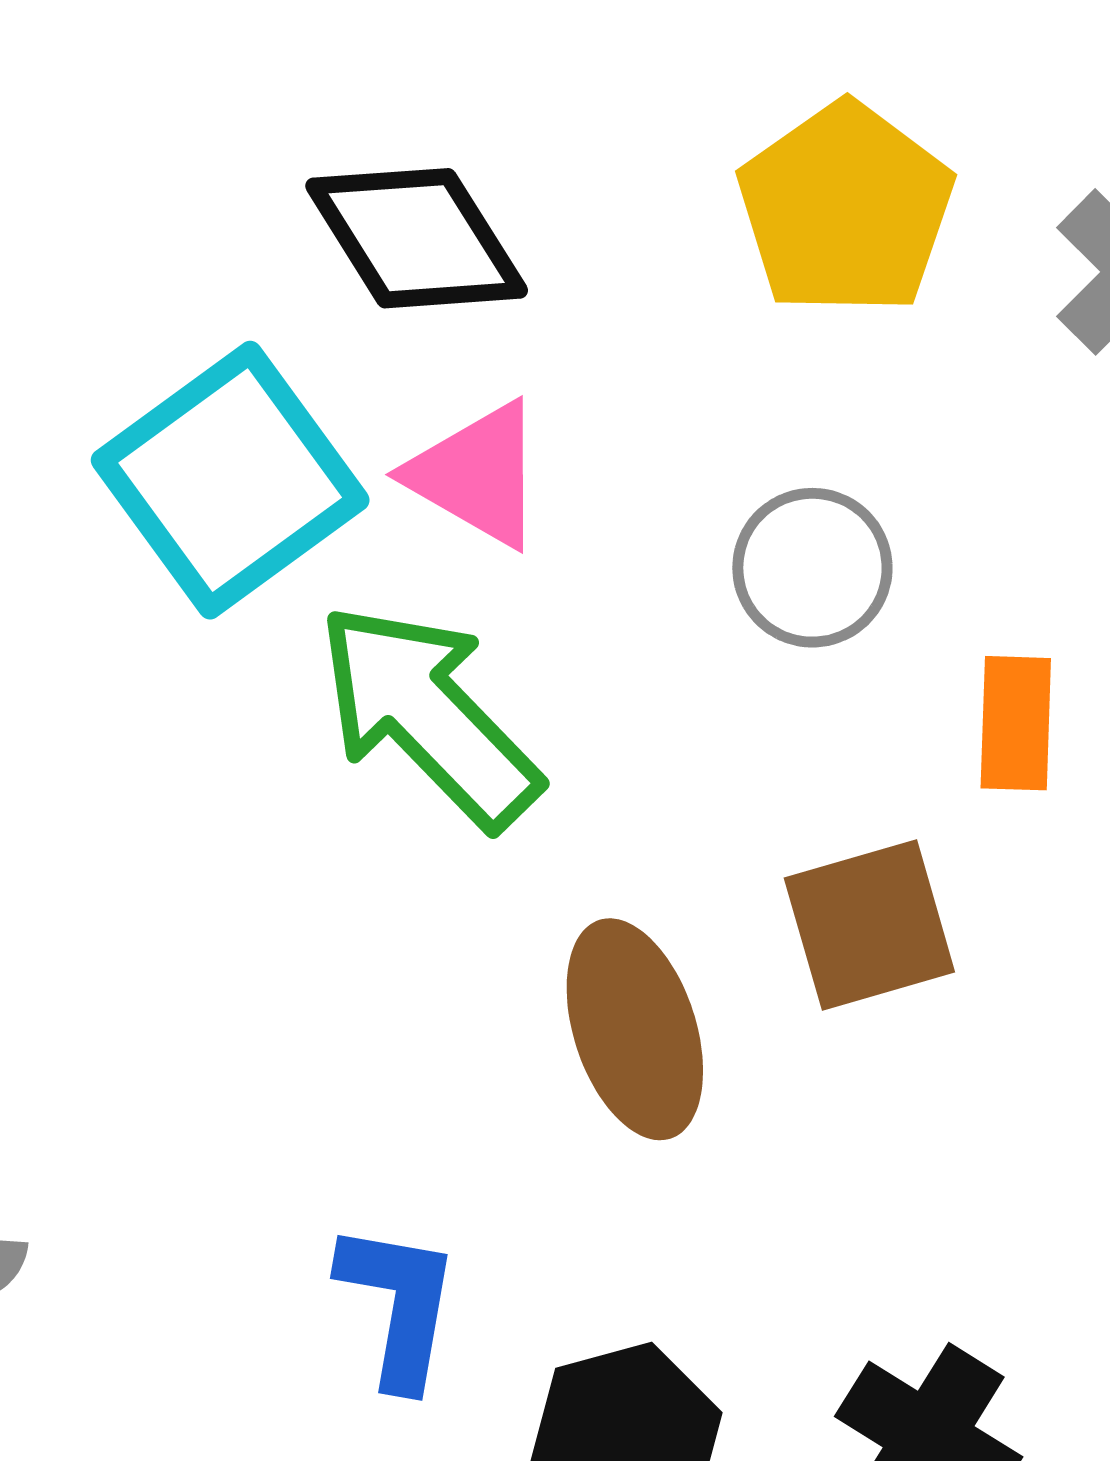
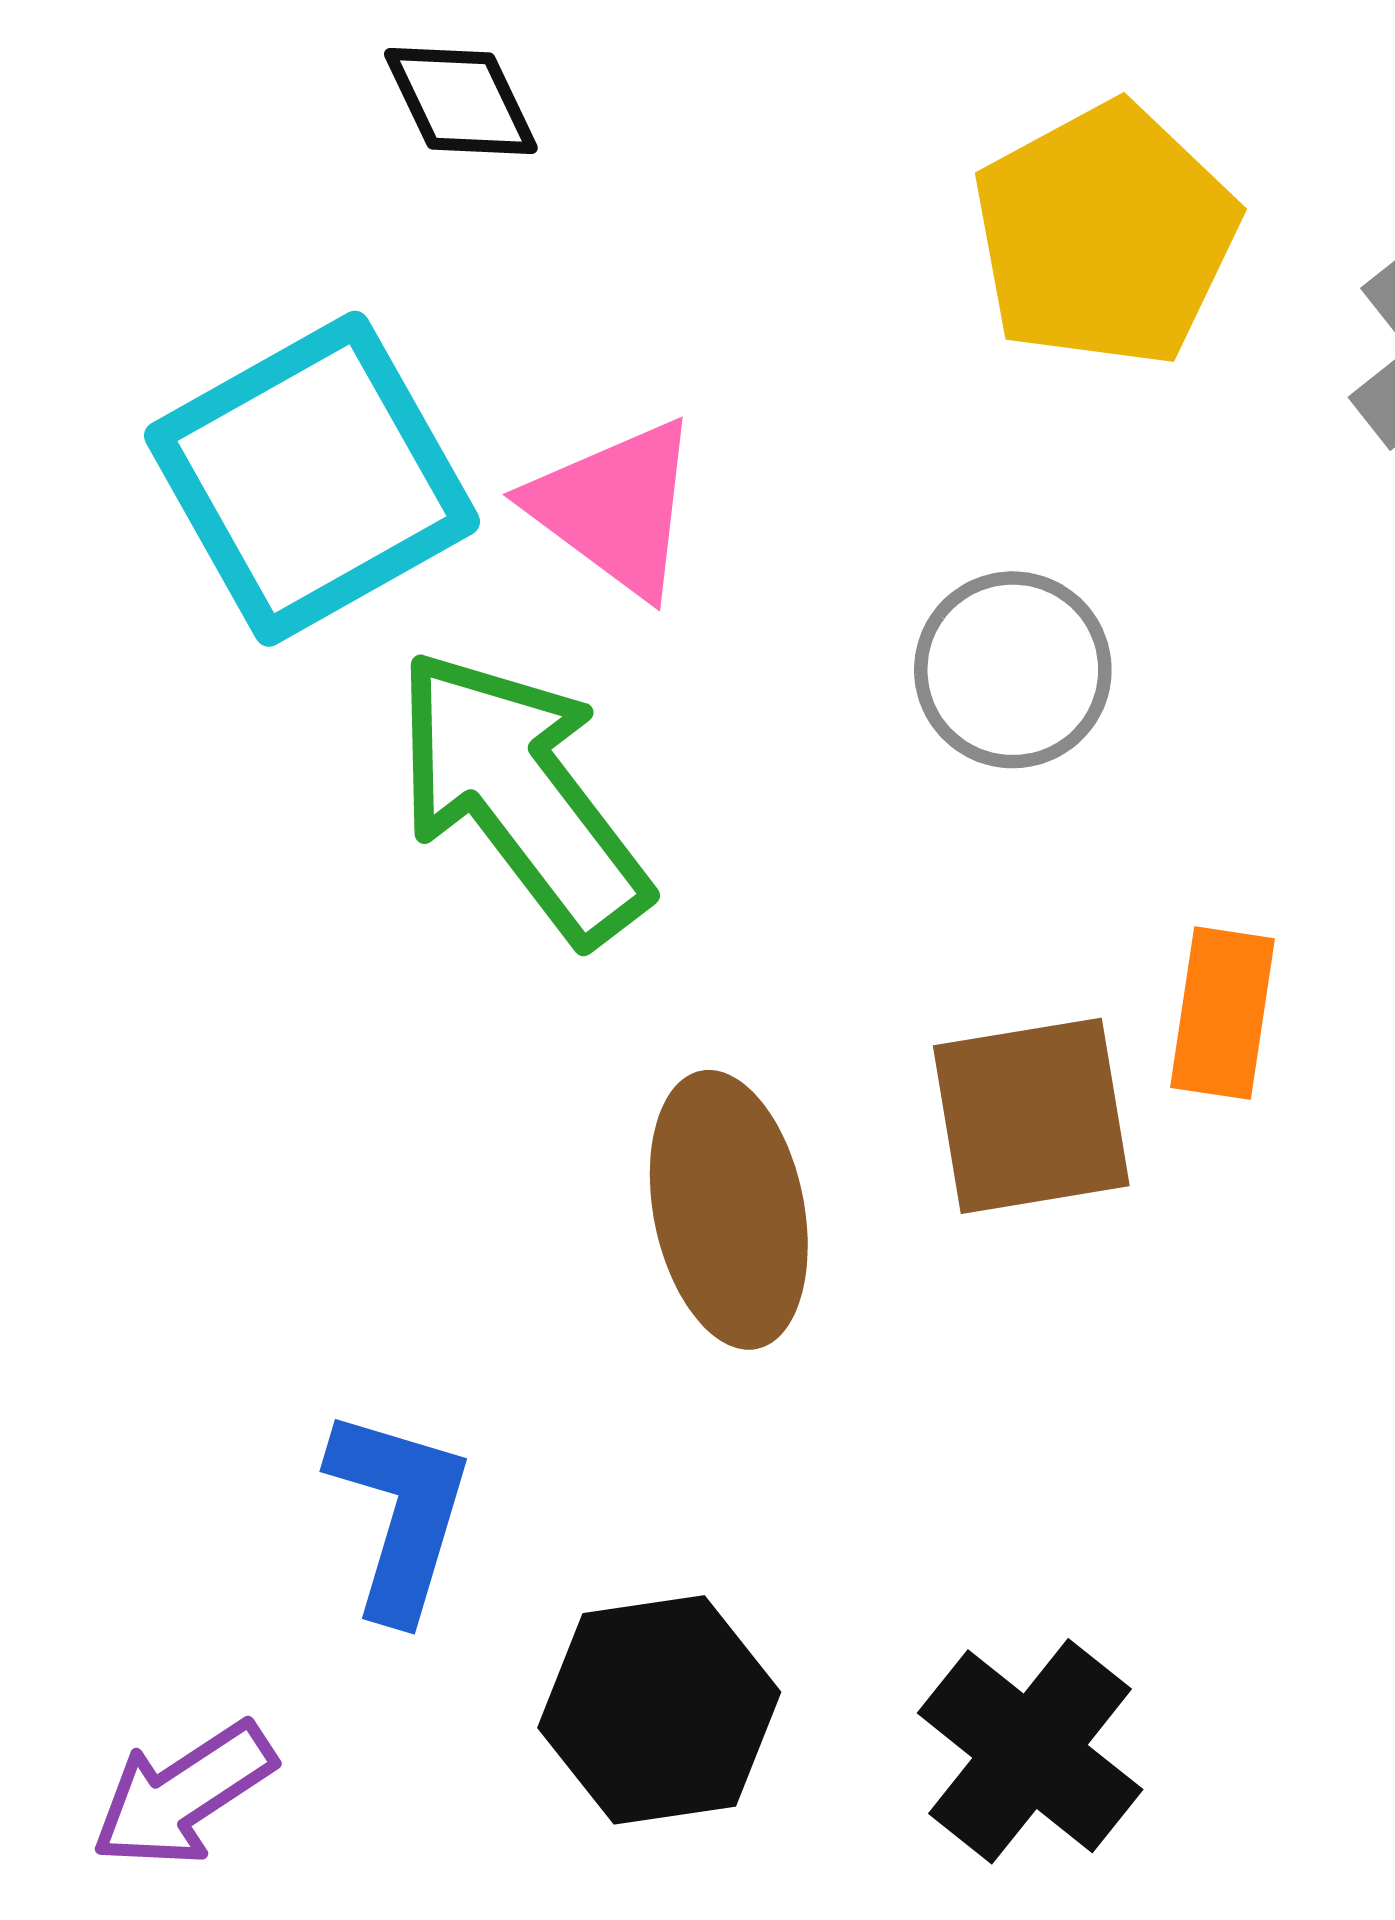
black diamond: (417, 238) -> (461, 101), moved, size x0.6
orange rectangle: (1016, 723) -> (1223, 1013), moved

